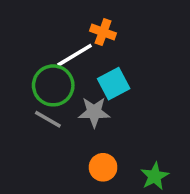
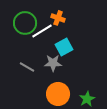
green circle: (53, 85) -> (25, 23), moved
orange circle: (103, 167) -> (58, 94), size x1.5

